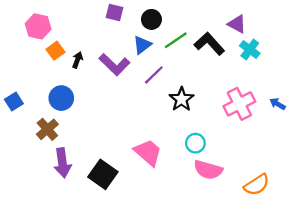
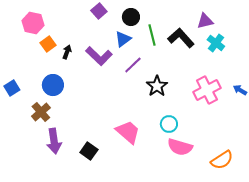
purple square: (114, 12) -> (99, 11), turned 35
purple triangle: (237, 24) -> (205, 21), turned -42
green line: (176, 40) -> (152, 35), turned -70
black square: (103, 174) -> (89, 151), size x0.7

